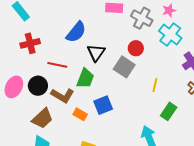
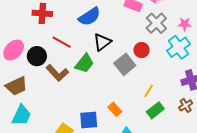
blue square: (103, 105) -> (89, 120), moved
green rectangle: (169, 111) -> (155, 110), moved
orange rectangle: (80, 114) -> (115, 109), moved
brown trapezoid: (42, 118) -> (16, 86), moved

